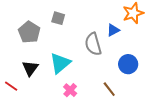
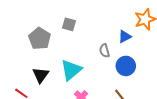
gray semicircle: (93, 44) -> (104, 51), size x0.6
blue circle: (128, 64) -> (126, 66), moved

